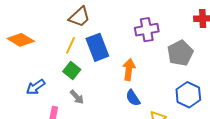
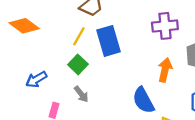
orange arrow: (129, 70) -> (165, 70), moved
blue semicircle: (133, 98) -> (143, 100), size x1.4

